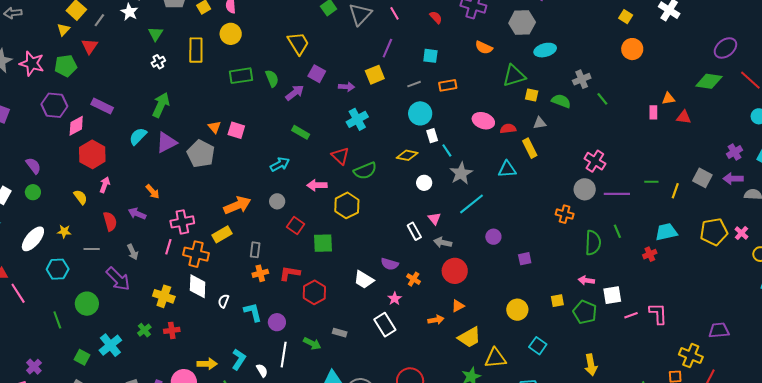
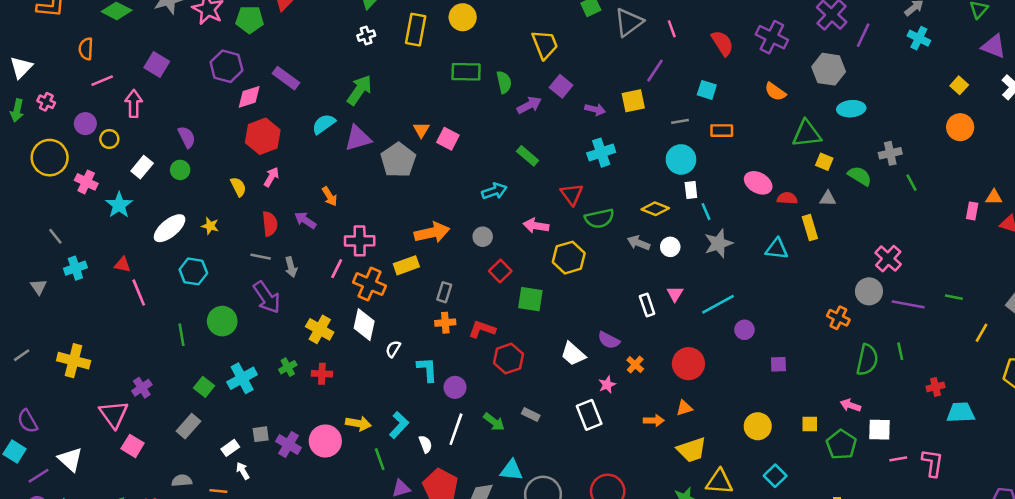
red semicircle: (436, 17) -> (722, 43), size x1.5
yellow line: (675, 191) -> (982, 333), moved
cyan line: (471, 204) -> (718, 304), moved
cyan trapezoid: (666, 232) -> (961, 412), moved
gray arrow: (443, 243) -> (639, 243), moved
gray line: (92, 249) -> (261, 257), moved

